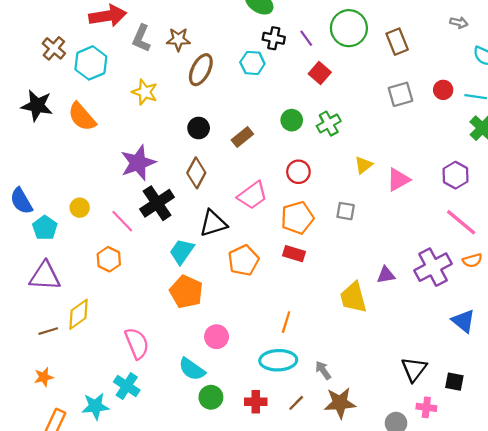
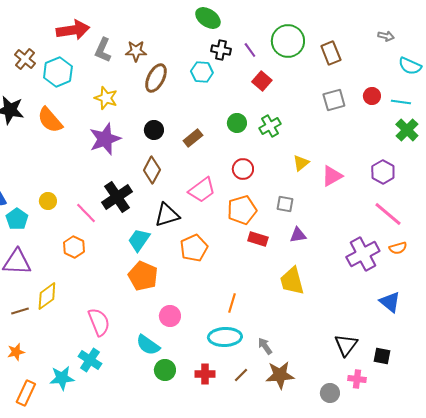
purple star: (138, 163) -> (105, 139), moved
red rectangle: (294, 254) -> (258, 239), moved
purple triangle: (386, 275) -> (298, 235), moved

